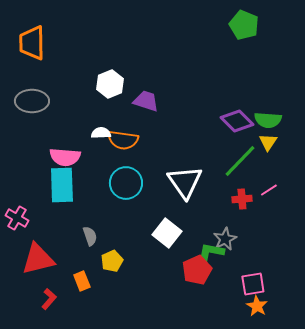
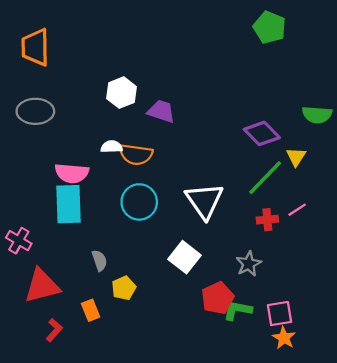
green semicircle: (268, 120) -> (317, 115), moved
green L-shape: (211, 252) -> (238, 310), moved

